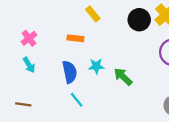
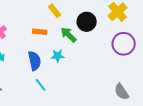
black circle: (139, 20) -> (87, 22), moved
green arrow: (123, 77) -> (69, 35), moved

